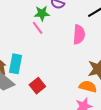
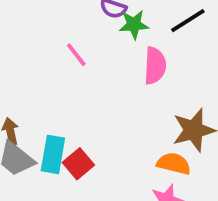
green star: (42, 13) -> (134, 25), moved
cyan rectangle: (16, 64) -> (53, 154), moved

